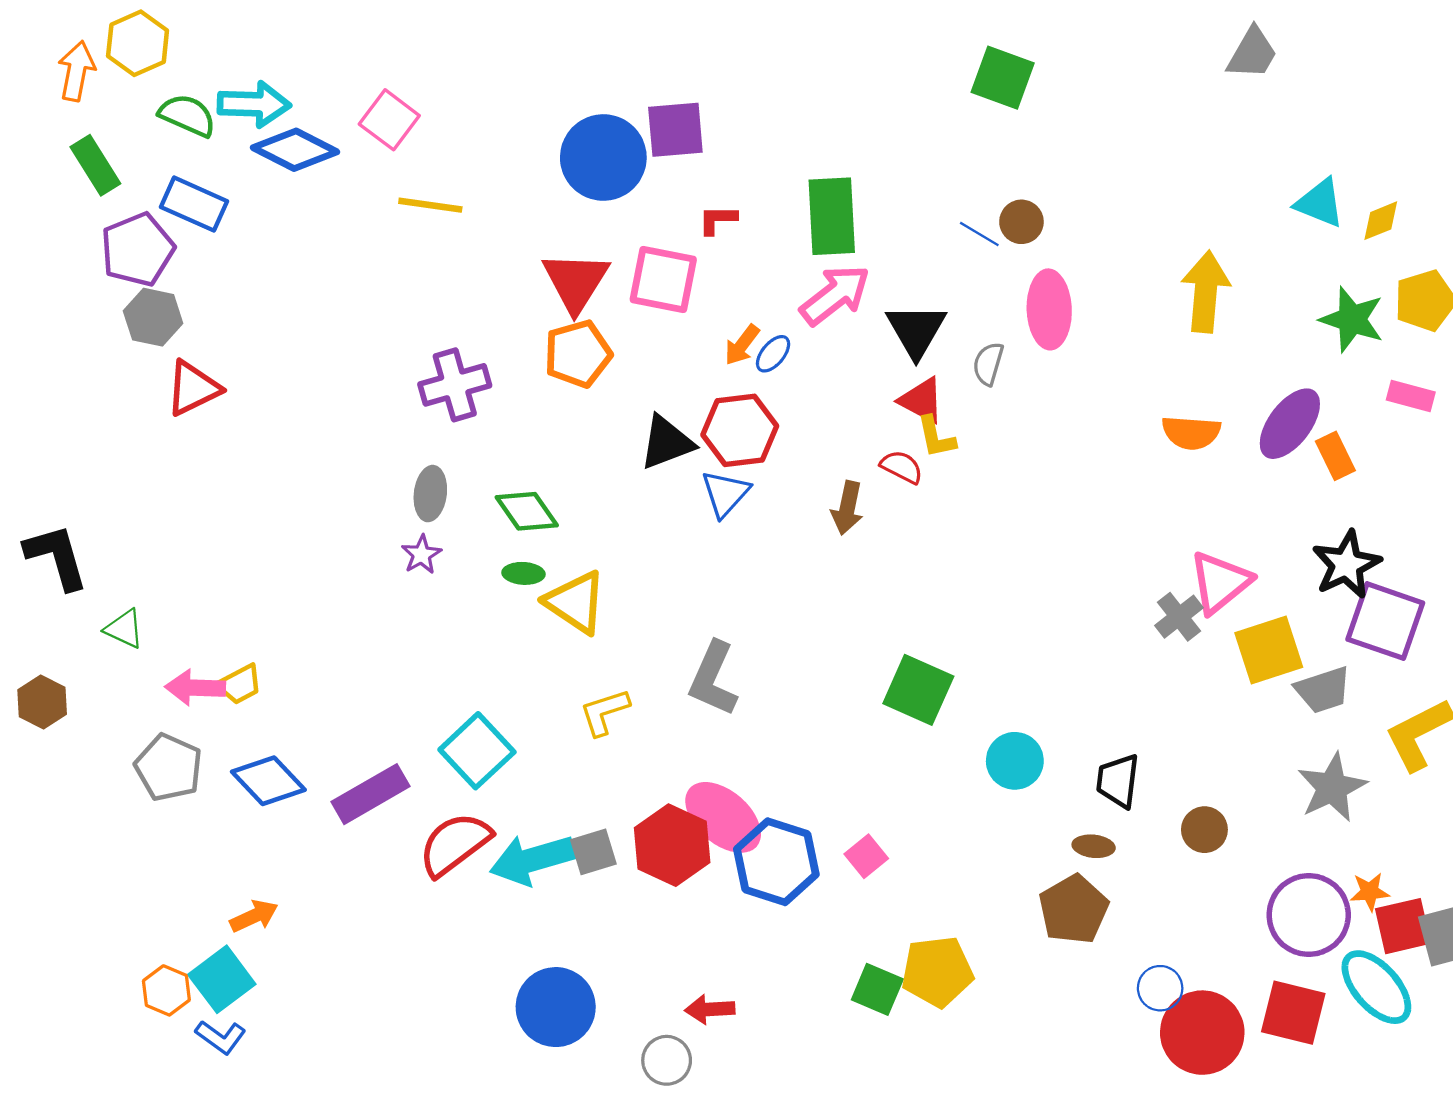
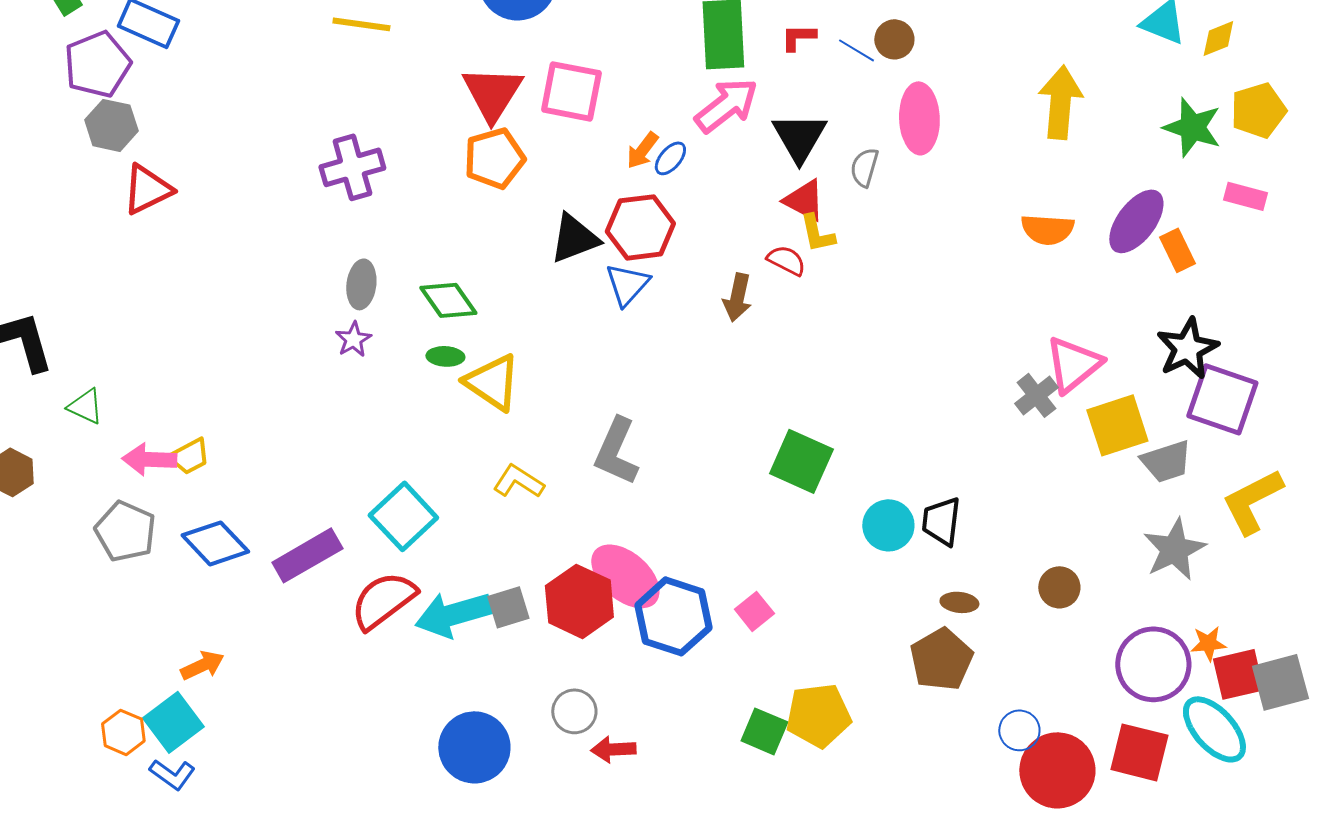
red L-shape: (718, 220) -> (798, 37), moved
purple cross: (455, 385) -> (352, 167), moved
yellow L-shape: (604, 712) -> (518, 481), turned 51
black trapezoid: (1118, 781) -> (941, 521), moved
gray circle: (667, 1060) -> (574, 711), moved

